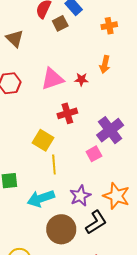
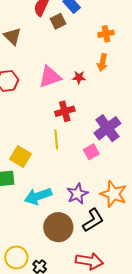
orange cross: (109, 26) -> (106, 34), moved
yellow square: (43, 140) -> (21, 156), moved
yellow line: (54, 164) -> (56, 140), moved

